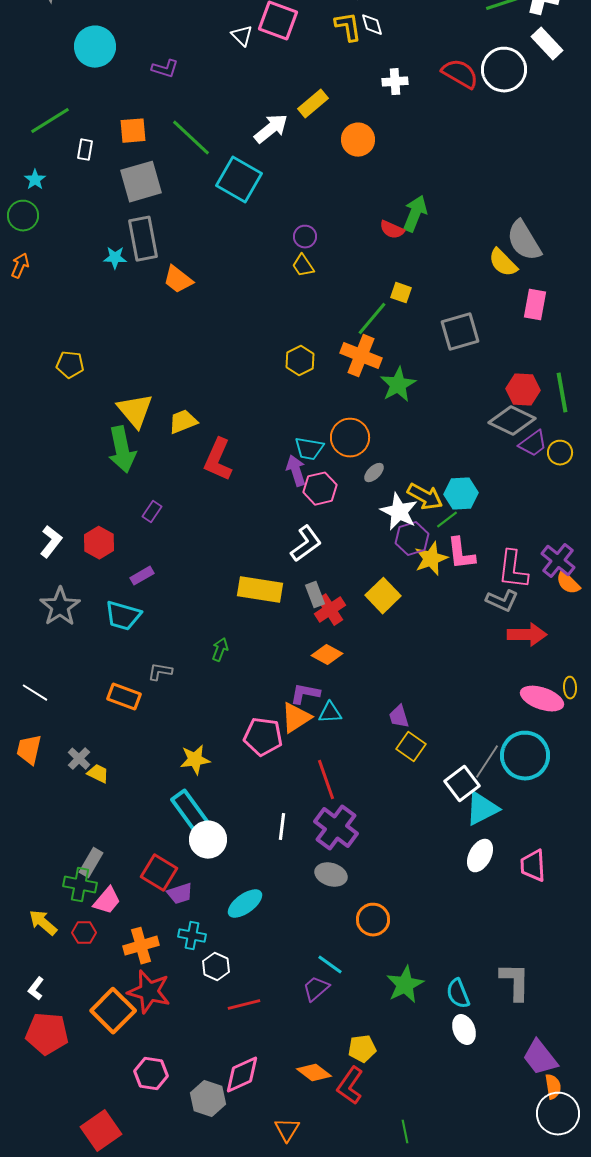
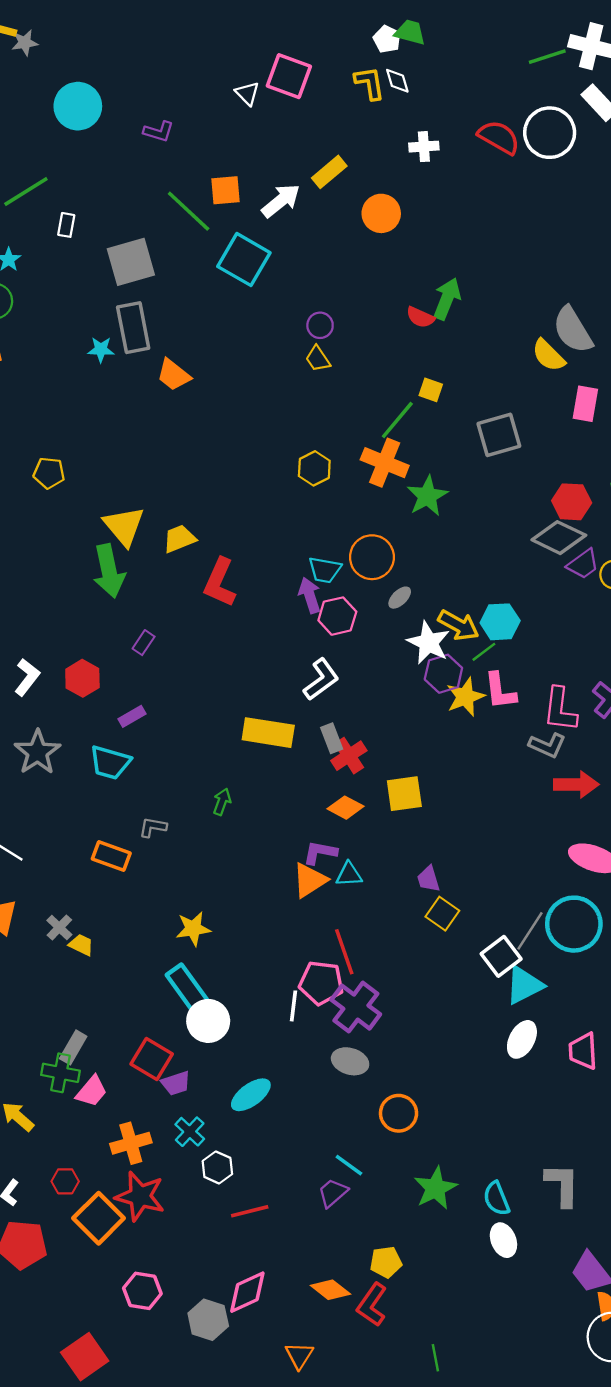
orange square: (133, 131) -> (225, 190), moved
yellow square: (383, 596) -> (404, 794), moved, turned 36
pink pentagon: (263, 737) -> (321, 983), moved
red hexagon: (84, 933) -> (65, 1181), moved
cyan cross: (192, 936) -> (190, 1132), turned 32

